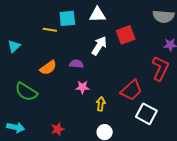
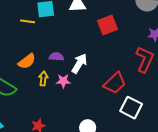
white arrow: (99, 46) -> (79, 63), moved
yellow arrow: (101, 104) -> (43, 78), moved

